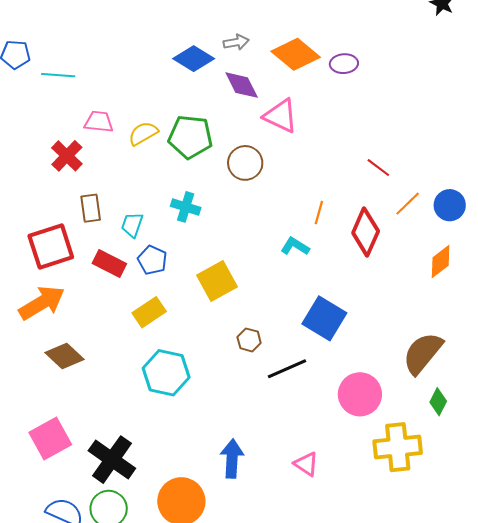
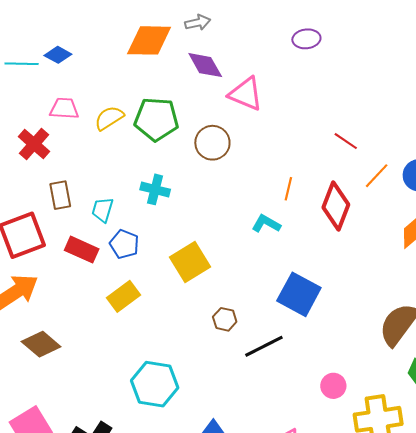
orange diamond: (296, 54) -> (149, 40), moved, turned -36
blue diamond: (194, 59) -> (58, 55), moved, size x0.7
cyan hexagon: (166, 373) -> (155, 384), moved
pink circle: (360, 394) -> (333, 386), moved, size x0.6

